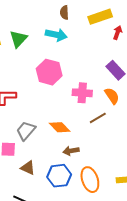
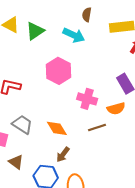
orange semicircle: (112, 96) -> (116, 109), turned 96
gray trapezoid: (26, 131) -> (22, 124), turned 70
brown arrow: (71, 151) -> (63, 155), turned -56

